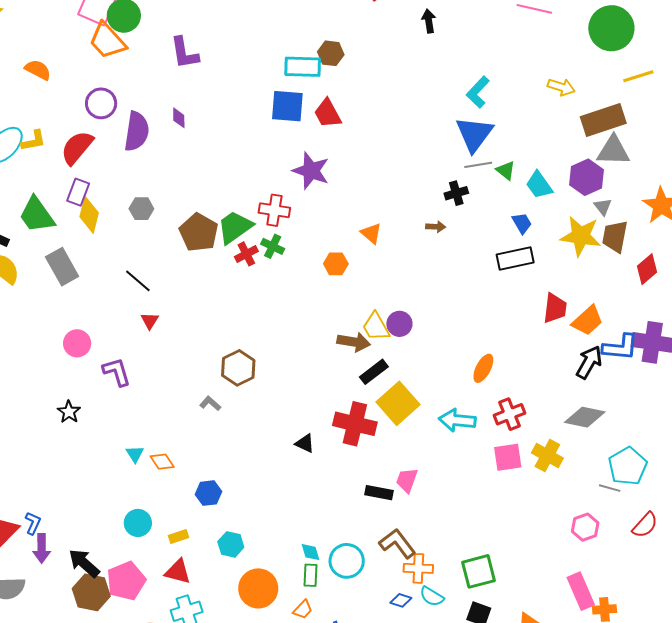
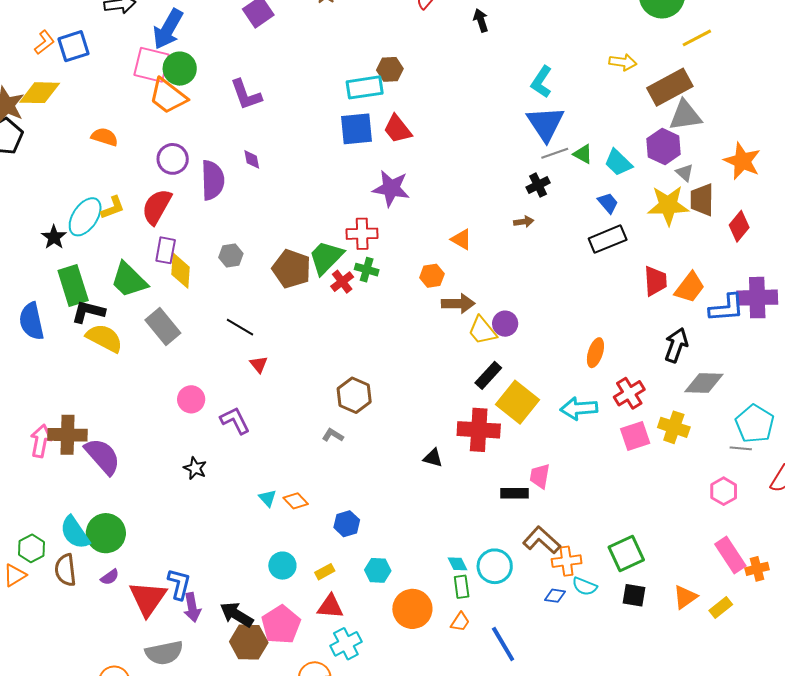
brown arrow: (354, 342) -> (458, 304), moved
black arrow: (589, 362) -> (676, 345), moved
blue L-shape: (33, 523) -> (179, 584), size x1.4

